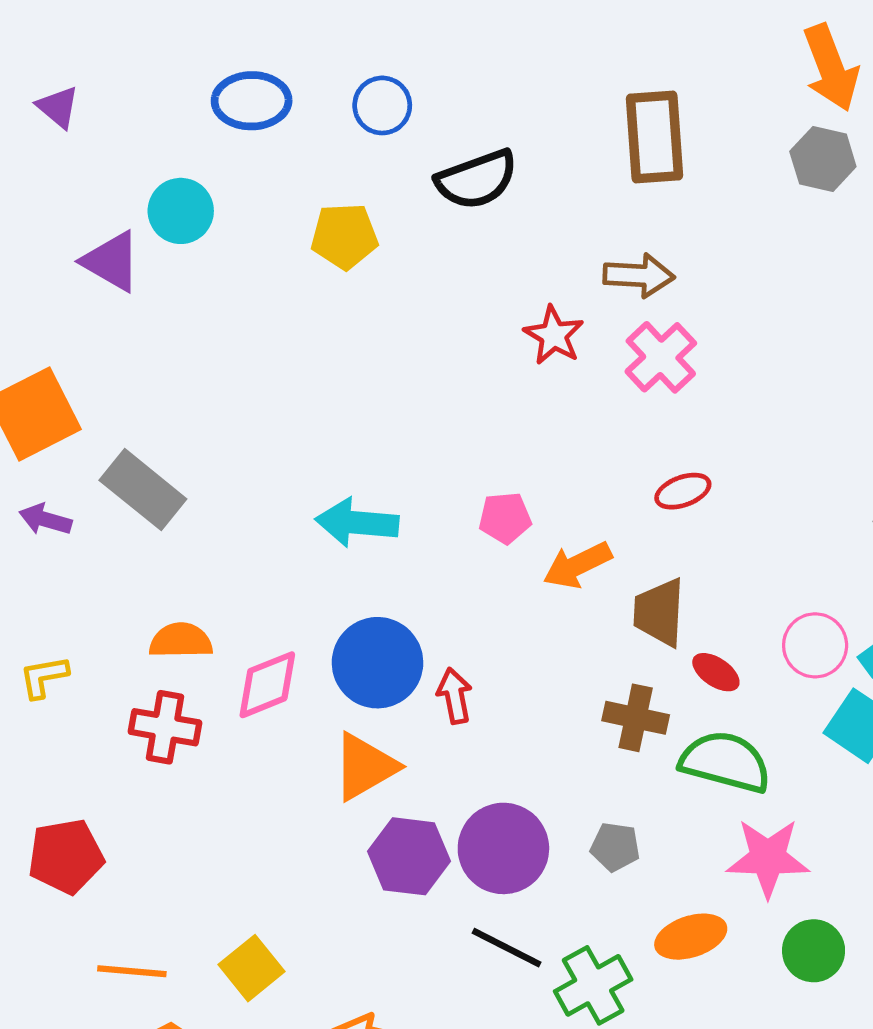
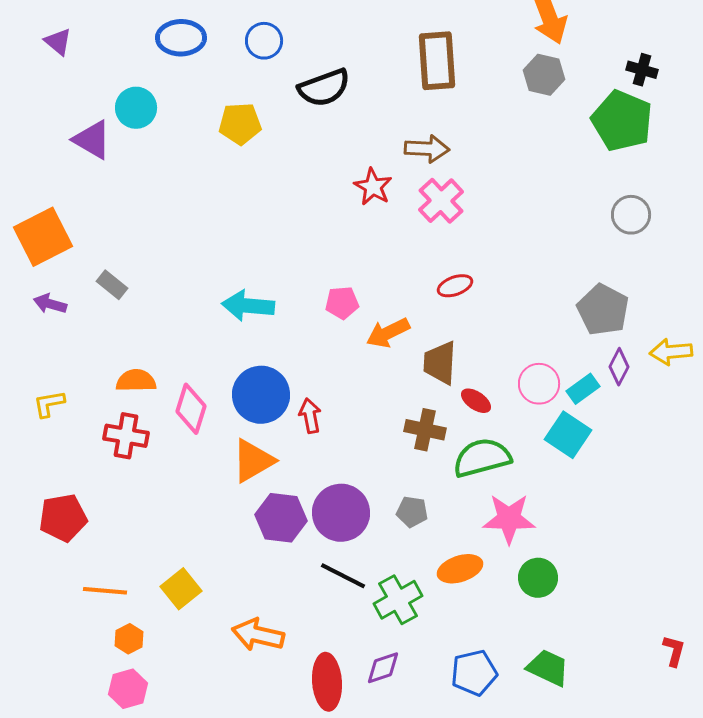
gray rectangle: (143, 490) -> (112, 285), size x0.6
pink diamond: (267, 685) -> (191, 409), turned -51
green semicircle: (725, 762) -> (482, 458), turned -30

